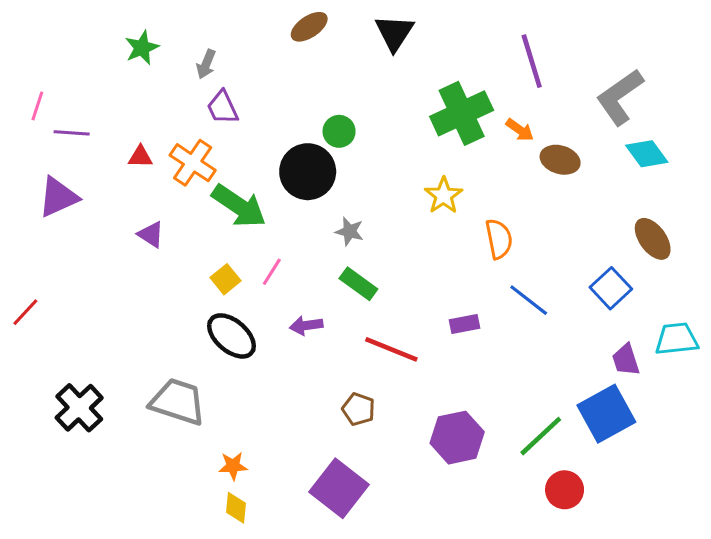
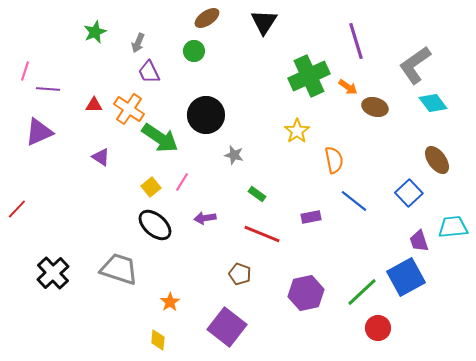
green circle: (339, 131) -> (194, 51), moved
green rectangle: (358, 284) -> (257, 194), moved, size x0.7
orange star: (233, 466) -> (170, 302), moved, turned -30

